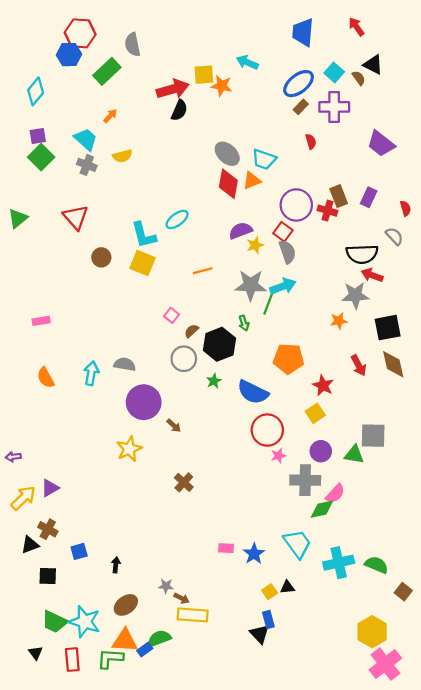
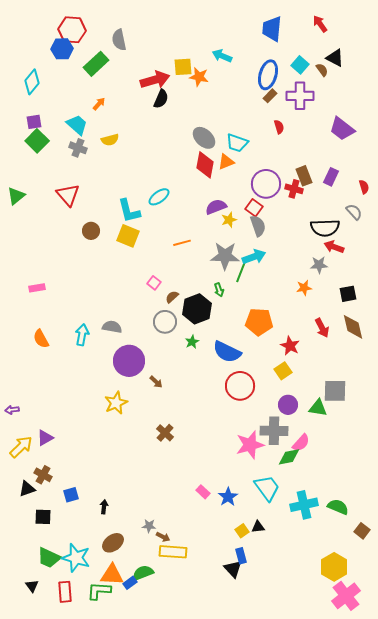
blue ellipse: (299, 84) -> (268, 75), turned -36
gray star: (355, 295) -> (319, 265), size x0.7
black square: (388, 328) -> (348, 294), size x0.7
pink star: (278, 456) -> (250, 445), moved, size x2.0
pink rectangle: (226, 548) -> (203, 492), turned 40

